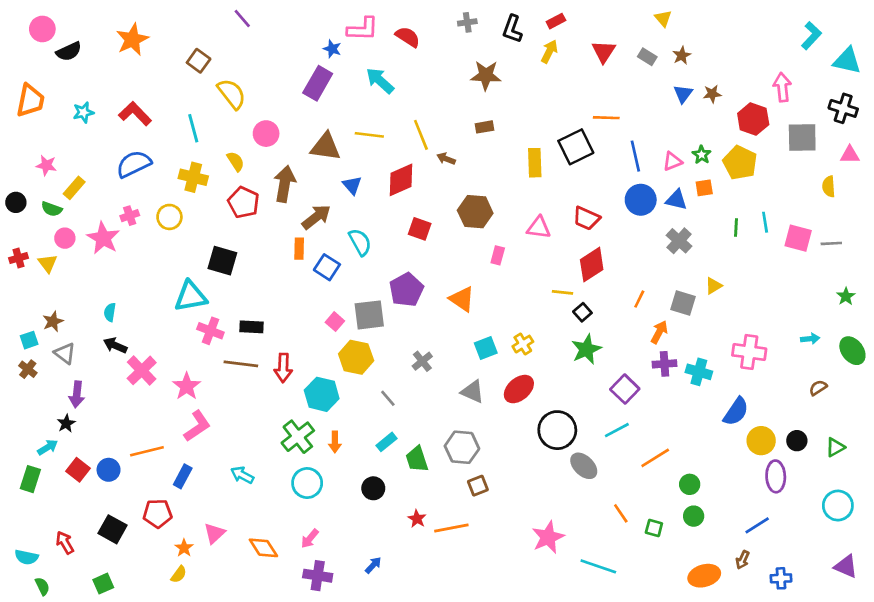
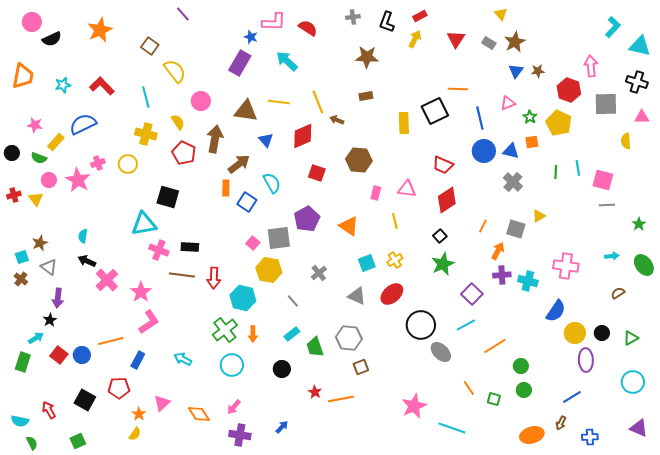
brown star: (682, 55) -> (515, 42), size x1.5
pink triangle: (672, 161) -> (508, 103), moved
blue semicircle: (134, 164) -> (83, 124), moved
pink triangle: (539, 228) -> (407, 189), moved
gray line: (831, 243) -> (607, 205), moved
yellow line: (563, 292) -> (395, 221), moved, turned 70

